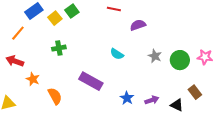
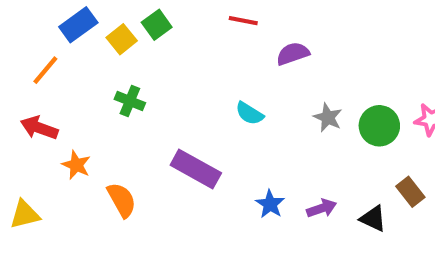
green cross: (59, 48) -> (130, 101), turned 32

